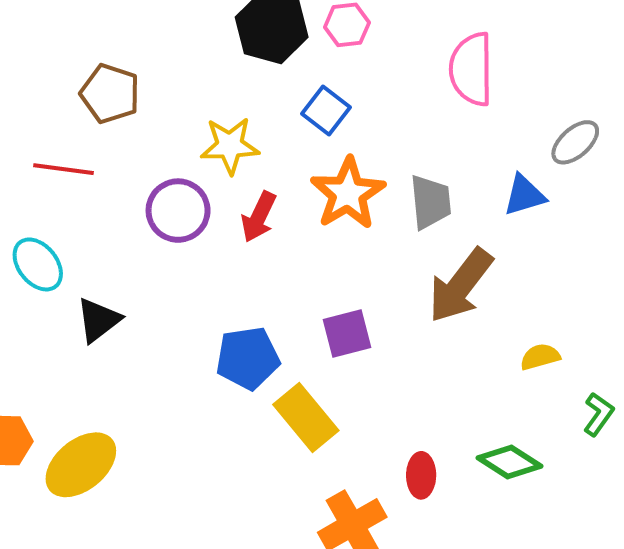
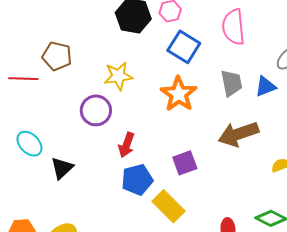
blue square: (326, 111) -> (184, 47), moved, size x1.4
red line: (64, 169) -> (23, 79), moved
gray trapezoid: (430, 202) -> (231, 83), moved
red arrow: (259, 217) -> (127, 145), moved
brown arrow: (460, 286) -> (238, 134), turned 39

